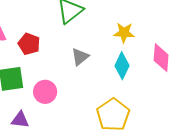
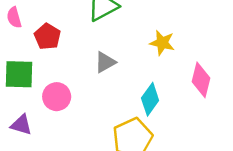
cyan diamond: (122, 66) -> (150, 99), moved

